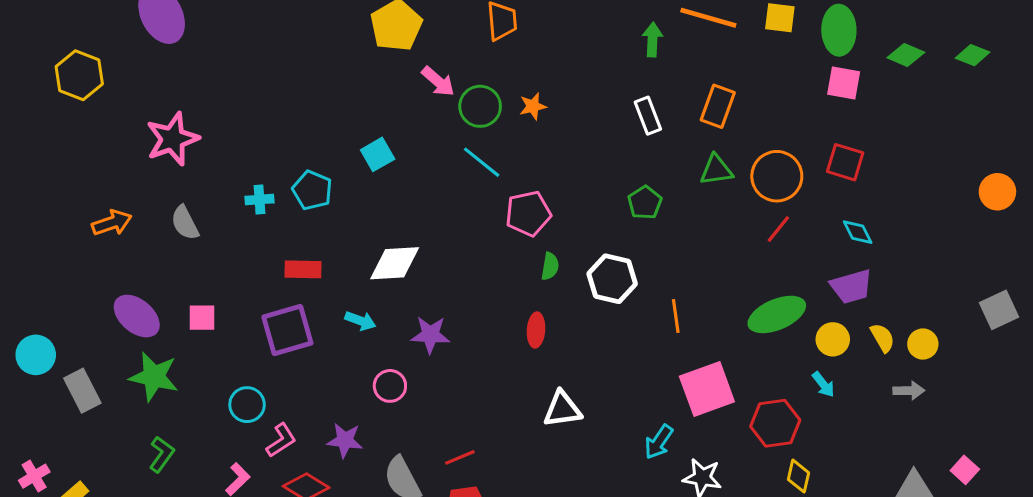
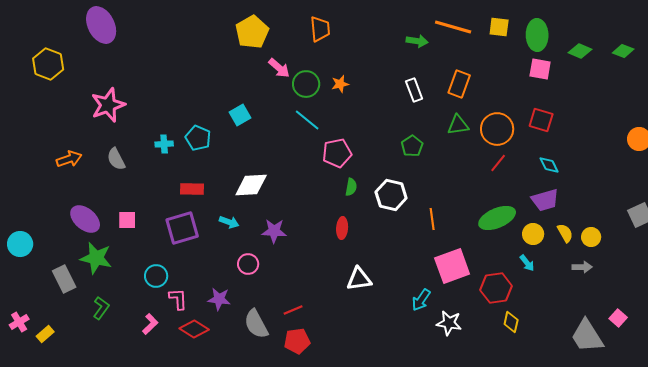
green arrow: (653, 39) -> (417, 41), turned 95
gray rectangle: (82, 391) -> (64, 279), moved
pink L-shape: (281, 440) -> (178, 299), turned -60

